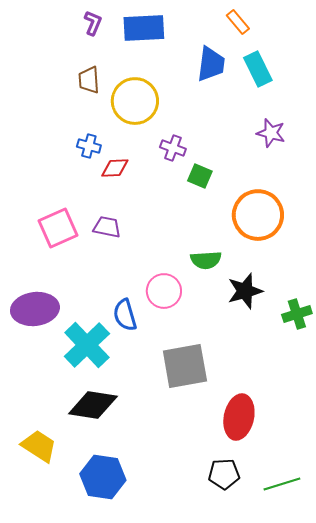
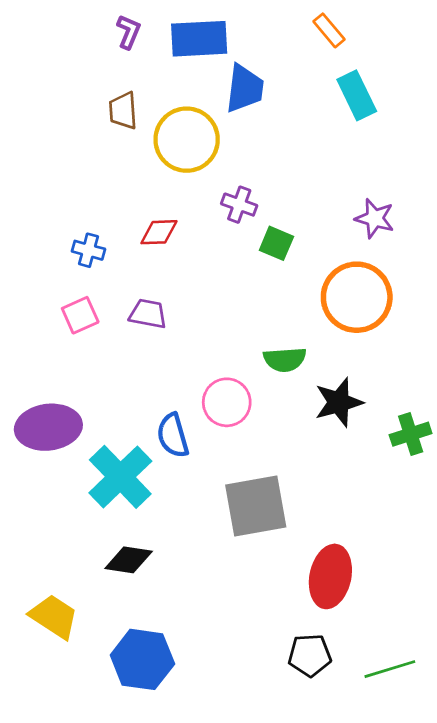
blue trapezoid: (211, 64) -> (245, 88), moved
purple star: (271, 133) -> (375, 218), moved
blue cross: (89, 146) -> (88, 250), moved
pink square: (58, 228) -> (80, 315), size x0.7
black diamond: (93, 405) -> (129, 560), size x0.7

